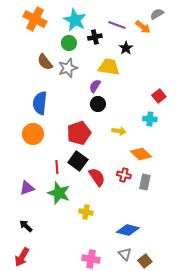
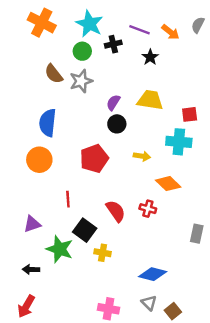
gray semicircle: (157, 14) -> (198, 25), moved, turned -32
yellow trapezoid: (109, 67) -> (150, 100), moved
red square: (159, 96) -> (190, 114), turned 32
cyan cross: (150, 119) -> (179, 142), size x1.5
black square: (78, 161) -> (85, 230), moved
gray rectangle: (145, 182) -> (197, 234), moved
green star: (59, 193) -> (60, 249), moved
black arrow: (26, 226) -> (31, 269), turned -40

